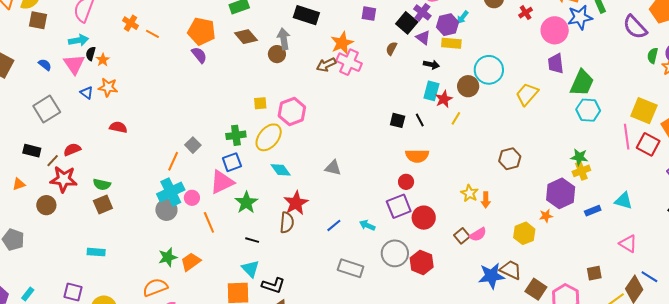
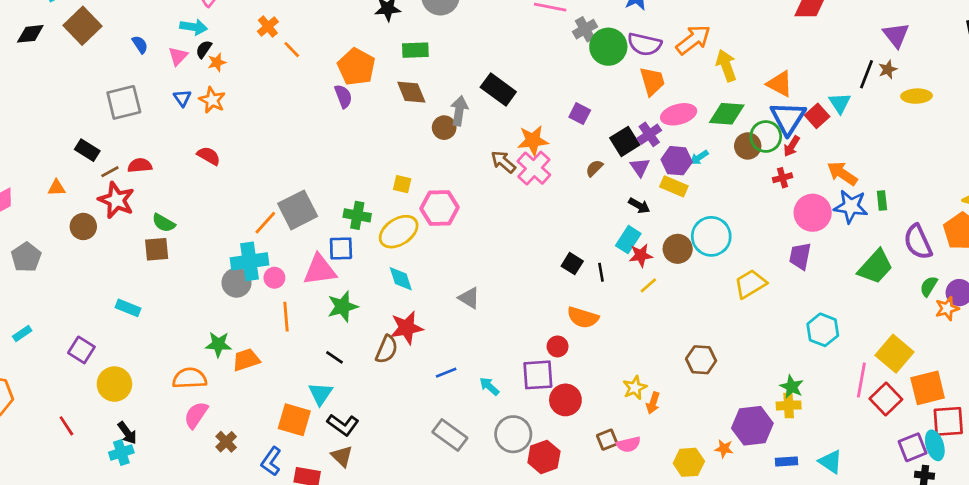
pink triangle: (74, 64) -> (178, 56), size x0.7
brown arrow: (326, 65) -> (503, 162), turned 48
green trapezoid: (582, 83) -> (875, 267), moved
gray square: (193, 145) -> (298, 210), size x1.8

